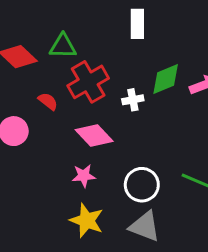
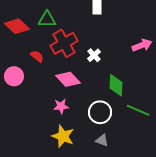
green diamond: (166, 79) -> (116, 85), moved, turned -65
white cross: (133, 100) -> (94, 55), turned -32
gray triangle: (145, 226) -> (102, 140), size x0.6

